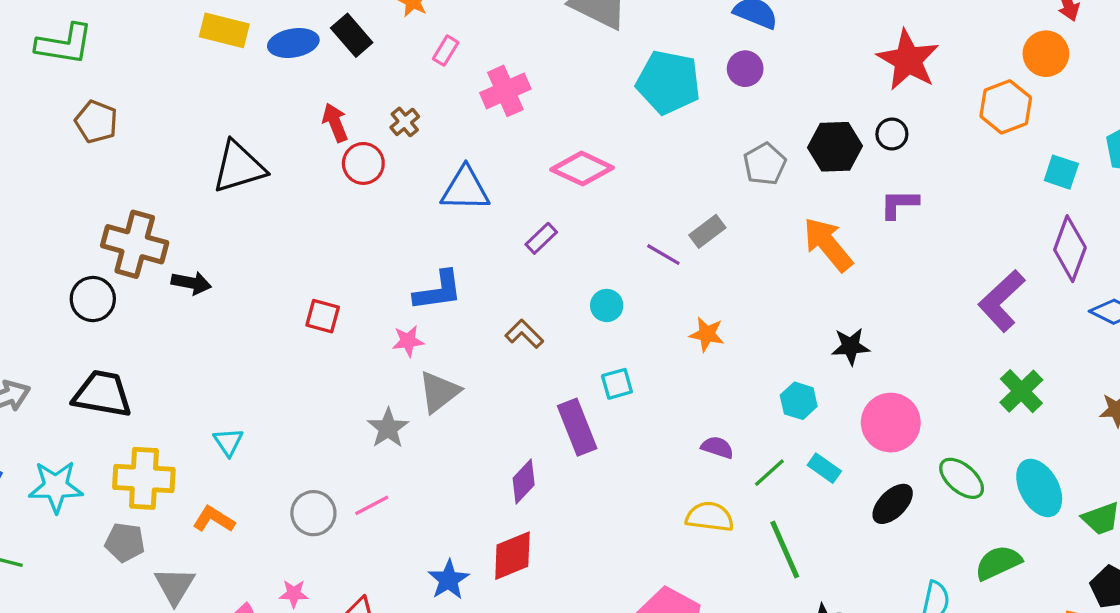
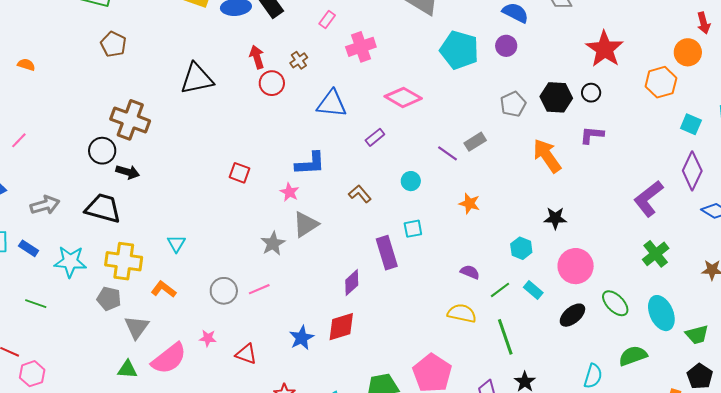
black arrow: (191, 283) -> (128, 172), moved
pink star: (408, 341) -> (289, 192), turned 30

